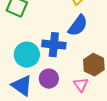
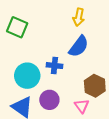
blue cross: (54, 45) -> (54, 66), size x0.7

